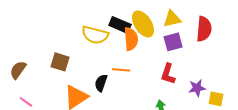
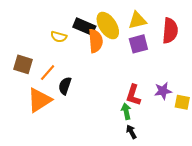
yellow semicircle: (95, 35) -> (59, 37), size x0.6
orange line: (121, 70) -> (48, 73), moved, turned -54
red L-shape: (168, 74) -> (133, 95), moved

